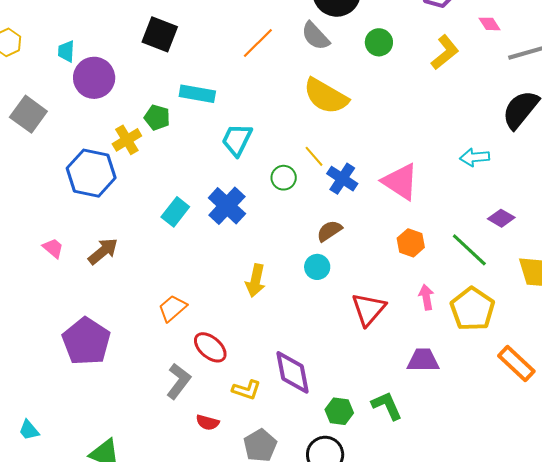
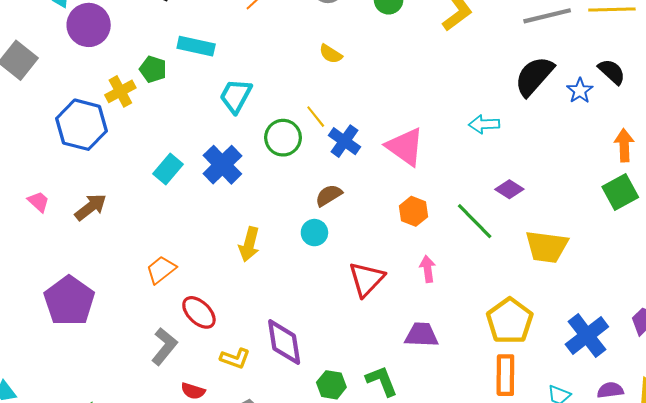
yellow semicircle: (326, 96) -> (331, 54), size x0.5
green circle: (284, 178) -> (283, 138), size x1.4
yellow pentagon: (472, 309) -> (510, 321), moved
orange rectangle: (516, 363) -> (505, 375), moved, turned 45

